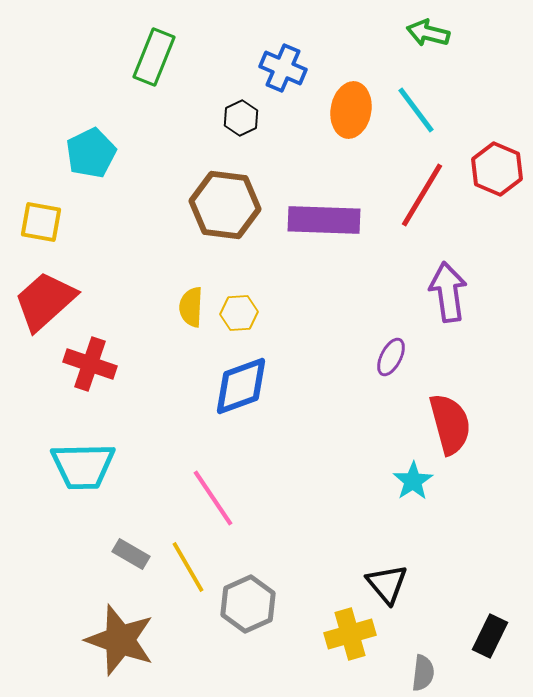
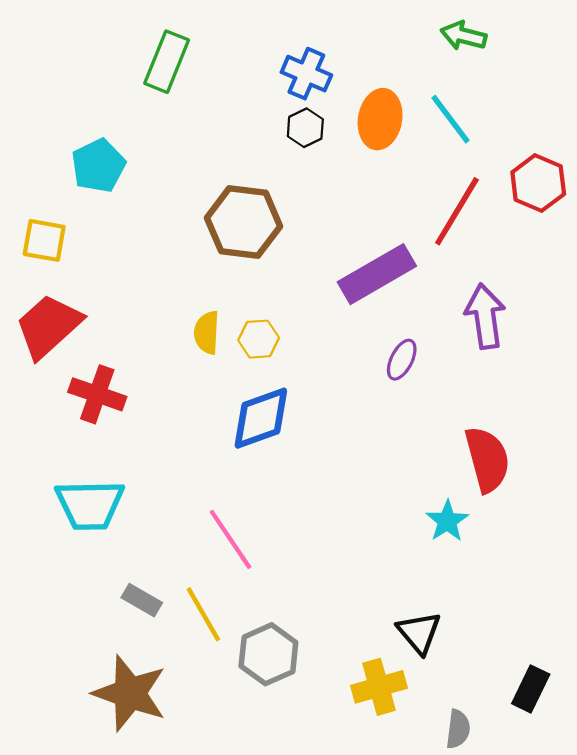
black hexagon: (241, 118) -> (305, 128), moved
purple rectangle: (324, 220) -> (377, 274), moved, turned -32
purple ellipse: (391, 357) -> (402, 360), moved

